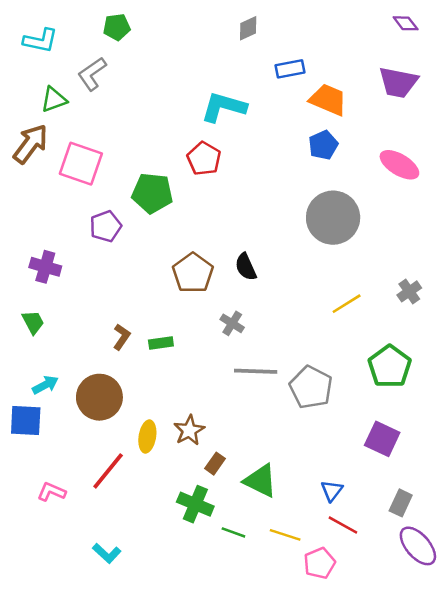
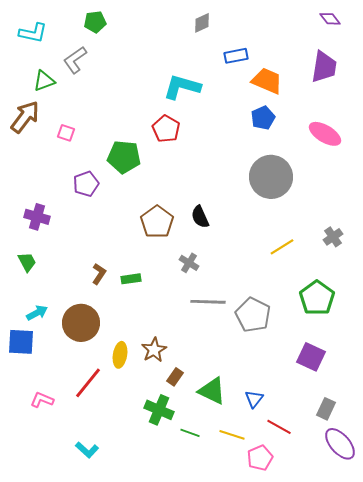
purple trapezoid: (398, 82) -> (324, 67), turned -92
pink square: (81, 164) -> (66, 133), size x0.5
blue triangle: (332, 491) -> (254, 399), moved

